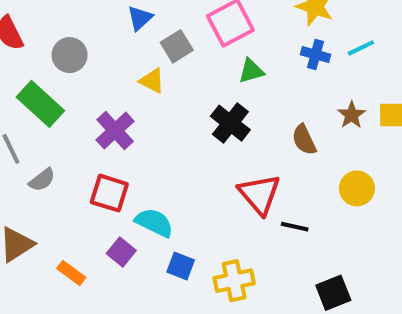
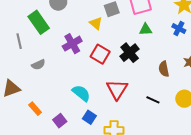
gray semicircle: (42, 180) -> (38, 65), moved
red square: (109, 193) -> (100, 54), moved
red triangle: (259, 194) -> (117, 89), moved
black line: (295, 227) -> (153, 100), moved
purple square: (121, 252) -> (60, 121), moved

